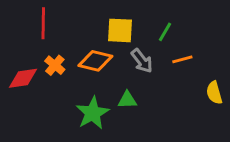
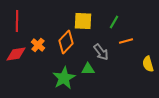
red line: (43, 23) -> (17, 21), moved
orange diamond: (95, 61) -> (66, 42), turned -60
gray arrow: (142, 61) -> (101, 52), moved

